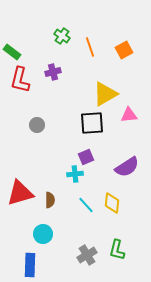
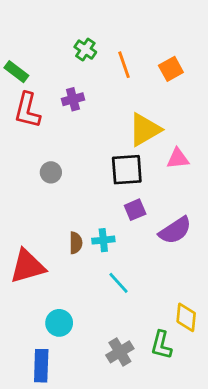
purple square: (86, 157) -> (135, 210), moved
brown semicircle: (50, 200) -> (76, 243), moved
yellow diamond: (112, 203) -> (186, 317), moved

